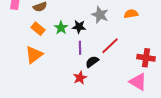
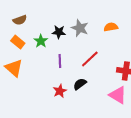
black star: (79, 27) -> (59, 32), moved
orange triangle: (34, 55) -> (14, 68), turned -42
black semicircle: (92, 62) -> (80, 84), moved

